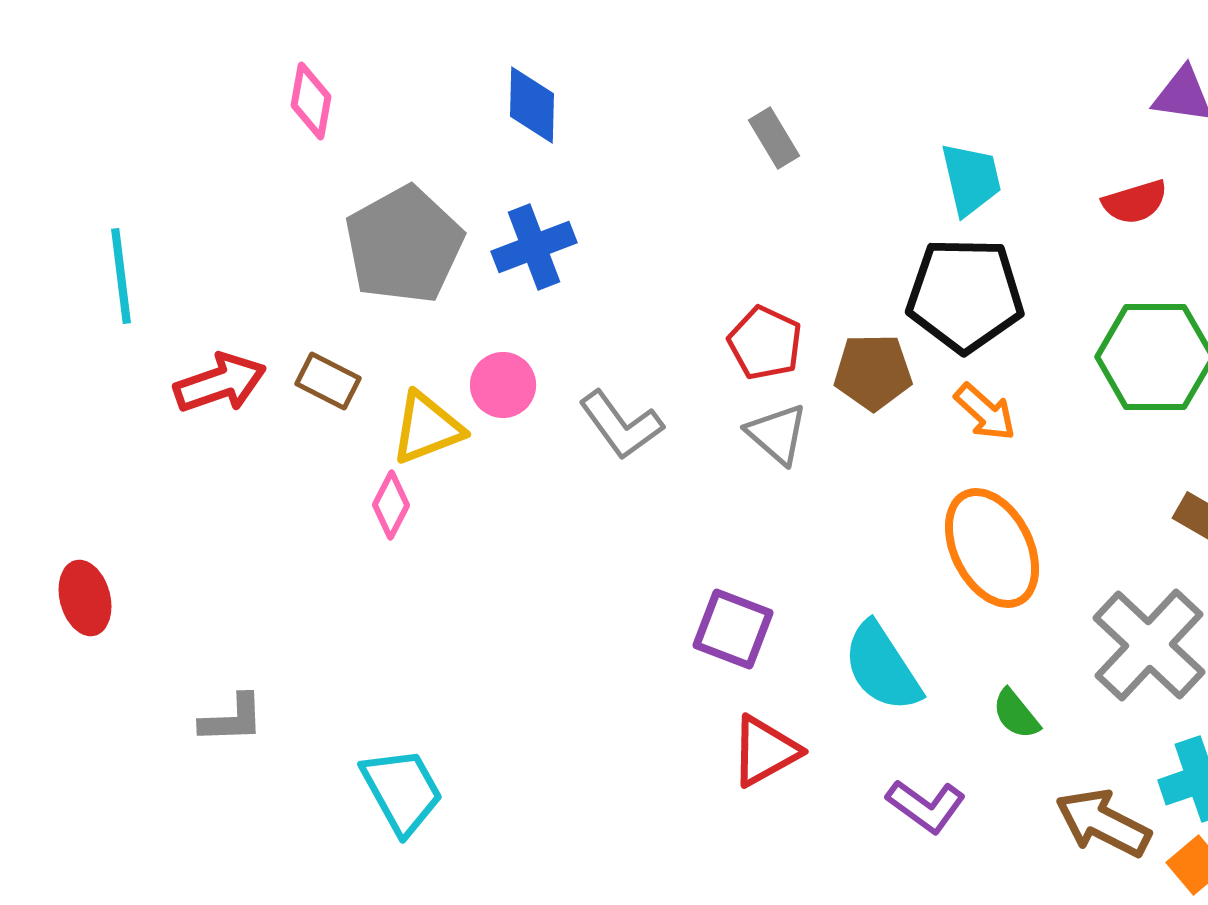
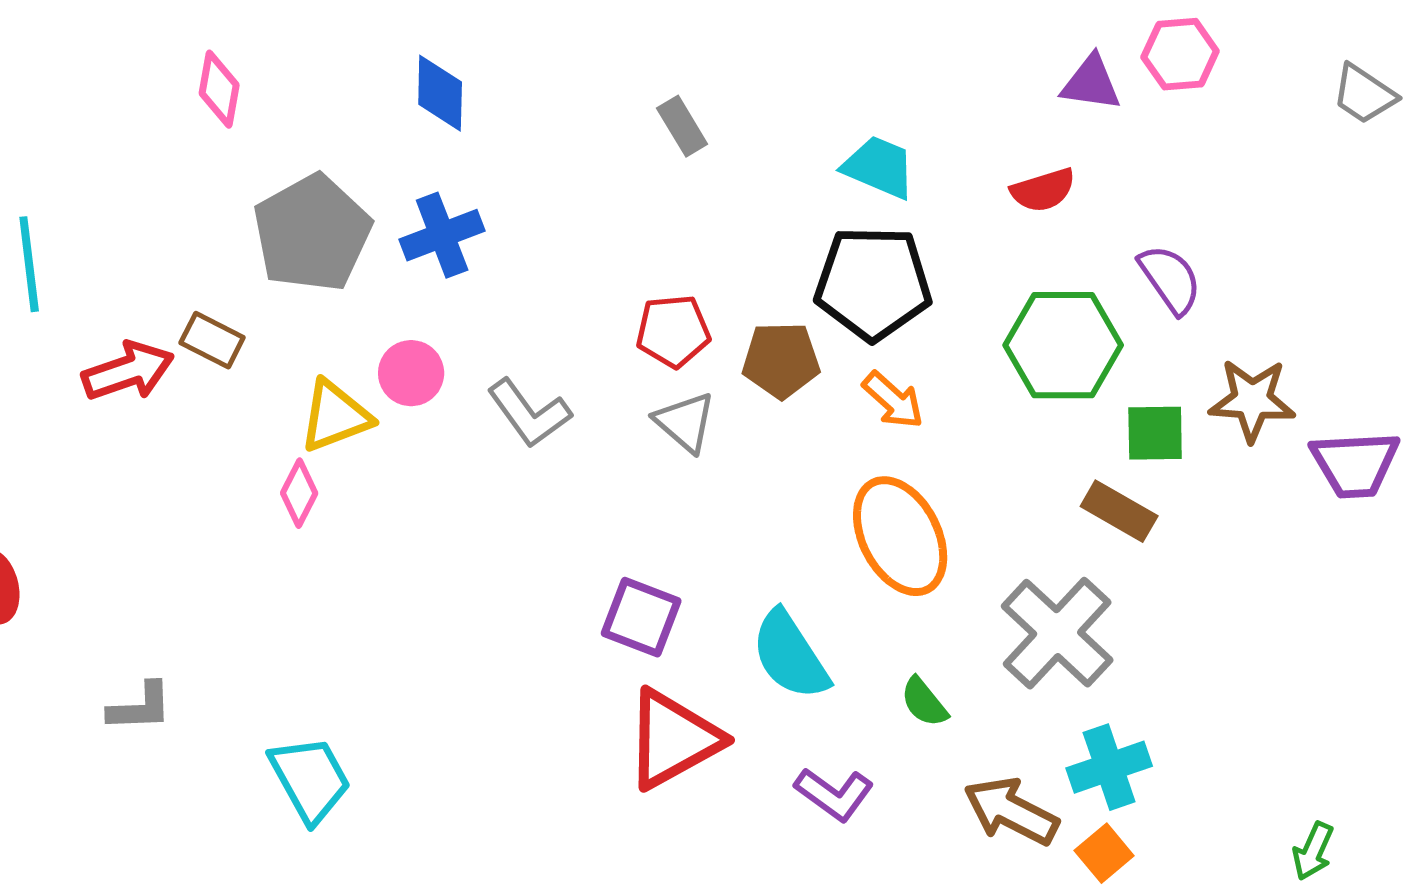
cyan trapezoid: (971, 179) -> (879, 167), turned -54
red pentagon: (765, 343) -> (673, 331), turned -30
brown rectangle: (328, 381) -> (212, 340), moved
red triangle: (765, 751) -> (673, 739), size x1.4

